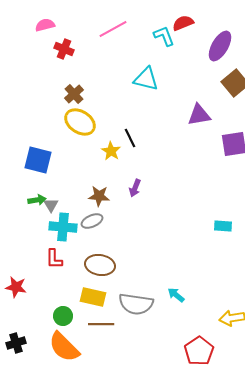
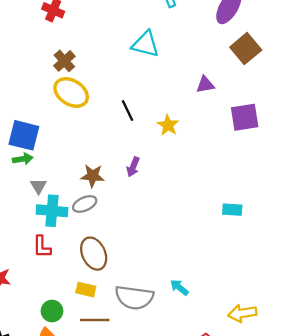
purple triangle: (199, 115) -> (205, 85), size x0.7
yellow star: (111, 151) -> (168, 125), moved
green arrow: (37, 200) -> (23, 159), moved
brown ellipse: (100, 265) -> (94, 254), turned 56
yellow rectangle: (93, 297) -> (86, 290), size x0.7

